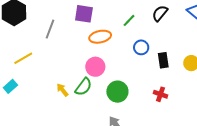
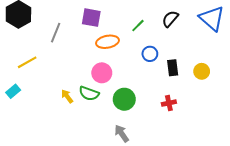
green semicircle: (83, 87) -> (89, 93), turned 72
red cross: (160, 94) -> (169, 103), turned -32

